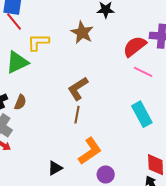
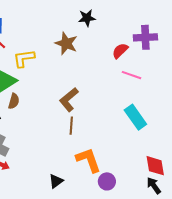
red semicircle: (135, 46) -> (120, 51), size x0.7
brown semicircle: (20, 102) -> (14, 101), moved
orange L-shape: (90, 151) -> (88, 160), turned -68

